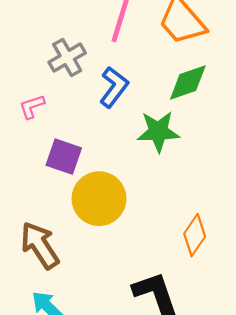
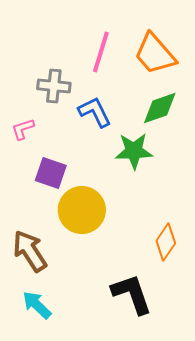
gray cross: (67, 58) -> (54, 86), turned 36
blue L-shape: (114, 87) -> (95, 112), turned -63

